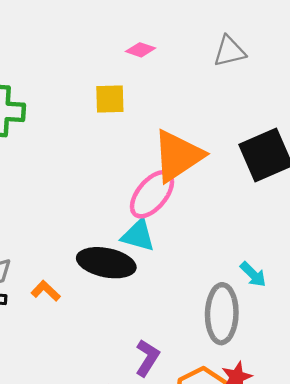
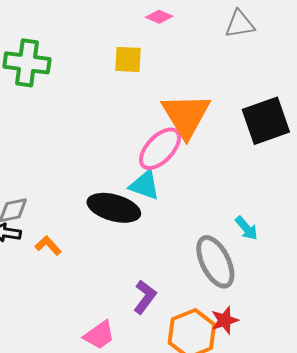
orange triangle: (178, 156) -> (186, 115), turned -32
orange L-shape: (46, 291) -> (48, 246), moved
gray ellipse: (222, 314) -> (215, 262), turned -32

